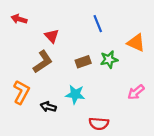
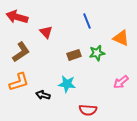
red arrow: (19, 19) -> (17, 17), size x1.5
brown L-shape: (43, 62) -> (21, 52), moved
orange L-shape: (21, 92) -> (19, 82), turned 45

